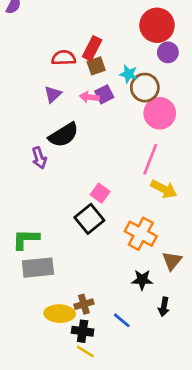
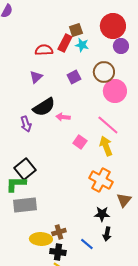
brown square: (96, 66) -> (76, 30), moved
cyan star: (129, 74) -> (82, 45), moved
pink arrow: (89, 97) -> (63, 117), moved
pink line: (150, 159) -> (108, 125), turned -70
yellow arrow: (164, 189) -> (106, 146), moved, turned -138
pink square: (100, 193) -> (80, 142), moved
black square: (89, 219) -> (25, 169), moved
black arrow: (164, 307) -> (107, 234), moved

